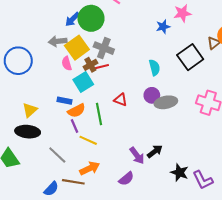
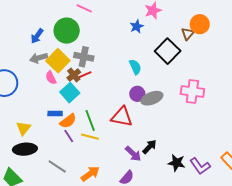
blue arrow: (72, 19) -> (37, 36), moved
red triangle: (121, 100) -> (122, 117), moved, size x1.6
yellow line: (88, 140) -> (90, 137), moved

